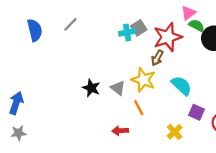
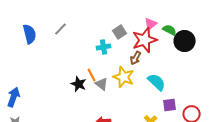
pink triangle: (188, 13) -> (151, 24), moved
cyan cross: (127, 32) -> (104, 47), moved
orange line: (139, 108) -> (92, 75), moved
purple square: (197, 112) -> (170, 105), turned -32

